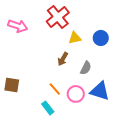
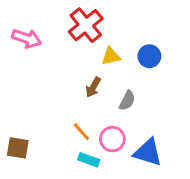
brown square: (12, 85) -> (18, 148), moved
blue triangle: (100, 91) -> (148, 152), moved
cyan rectangle: (48, 108) -> (89, 160), moved, turned -32

